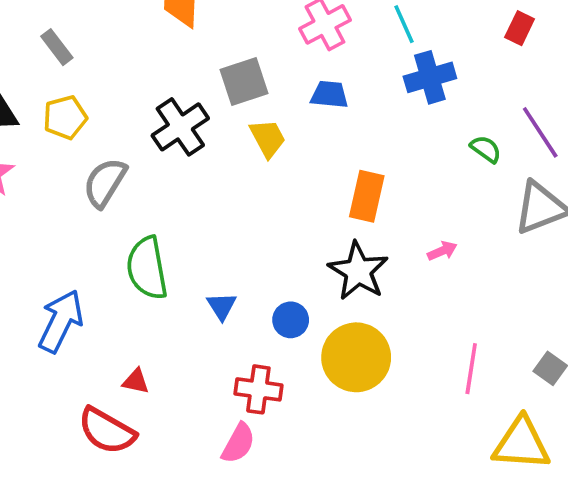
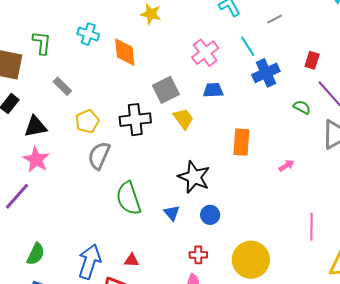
red rectangle: (520, 28) -> (312, 60), moved
yellow pentagon: (65, 117) -> (87, 121), moved
black cross: (180, 127) -> (135, 120), turned 36
black star: (358, 271) -> (194, 177), moved
blue arrow: (61, 321) -> (89, 262), moved
yellow circle: (356, 357) -> (251, 260), moved
red cross: (258, 389) -> (198, 255), size x0.7

